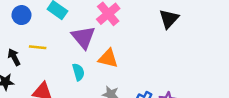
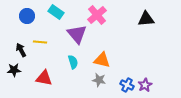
black triangle: (169, 19) -> (146, 19), turned 42
orange triangle: (108, 58) -> (102, 60), moved

